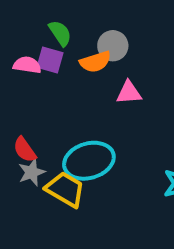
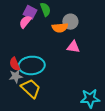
purple square: (50, 60) -> (30, 12), moved
pink semicircle: (27, 65) -> (25, 22), turned -72
cyan ellipse: (89, 161) -> (32, 65), moved

